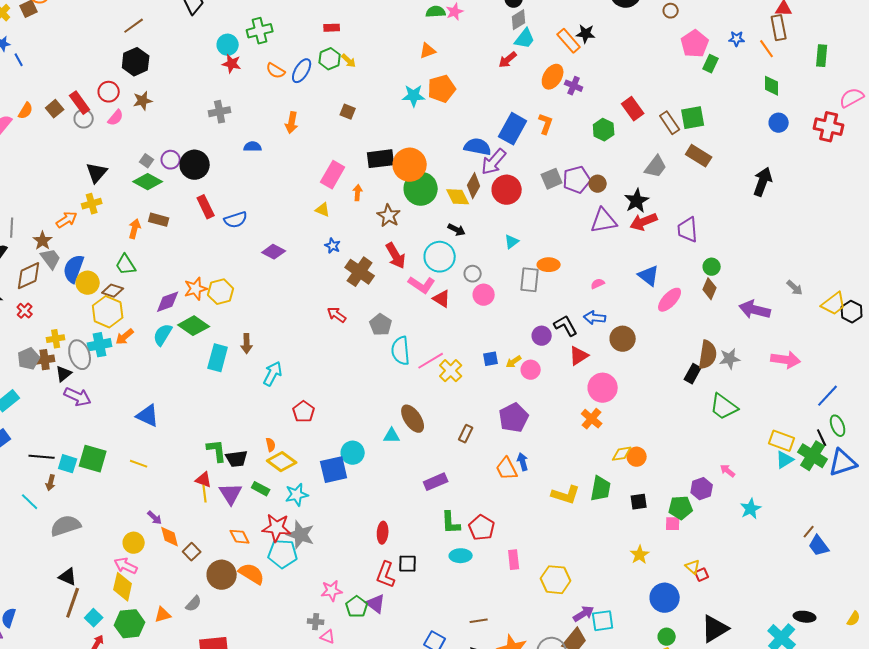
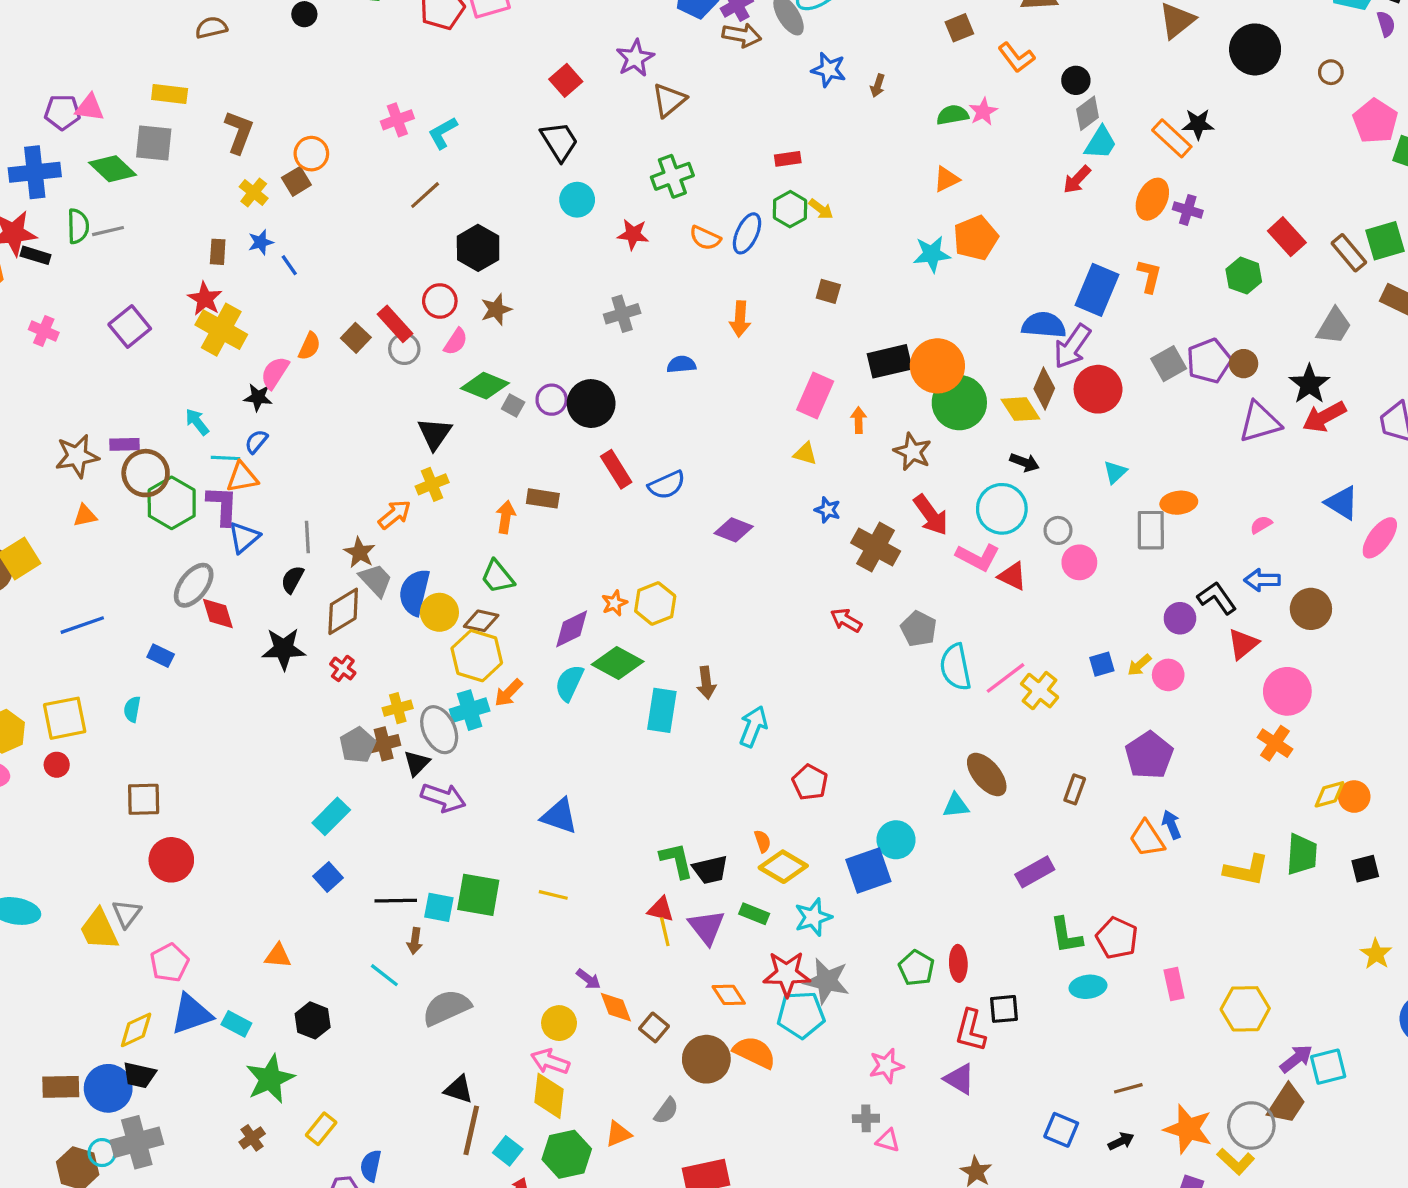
brown line: (134, 26) -> (425, 195), moved
cyan circle: (228, 45) -> (577, 200), moved
green diamond: (148, 182) -> (485, 386), moved
orange star: (196, 289) -> (614, 603), size x0.7
green pentagon: (357, 607) -> (916, 968), moved

